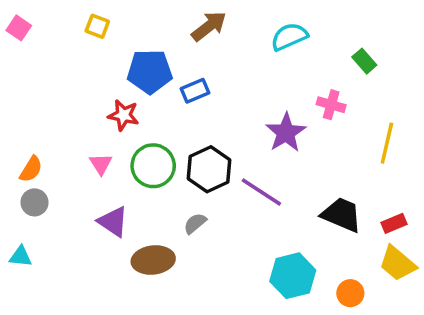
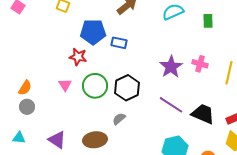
green rectangle: (364, 61) -> (208, 21), moved, turned 40
blue rectangle: (195, 91) -> (119, 43), turned 35
pink cross: (331, 105) -> (200, 64), moved
purple line: (261, 192) -> (171, 105), moved
purple triangle: (113, 222) -> (57, 140), moved

